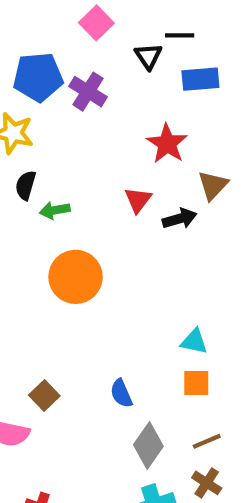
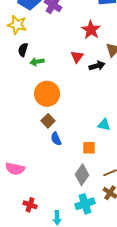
orange square: (196, 383) -> (89, 148), moved
blue semicircle: (121, 393) -> (56, 139), moved
brown square: (44, 396) -> (48, 121), moved

